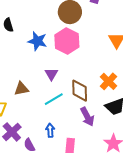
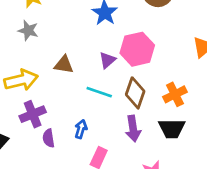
pink hexagon: (67, 41) -> (137, 49), moved
cyan line: (54, 99) -> (99, 92), turned 30

